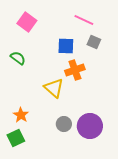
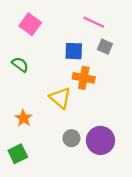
orange cross: (75, 70) -> (84, 78), turned 30
orange star: (21, 115) -> (23, 118), moved

